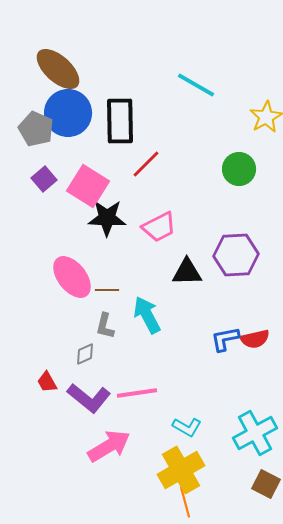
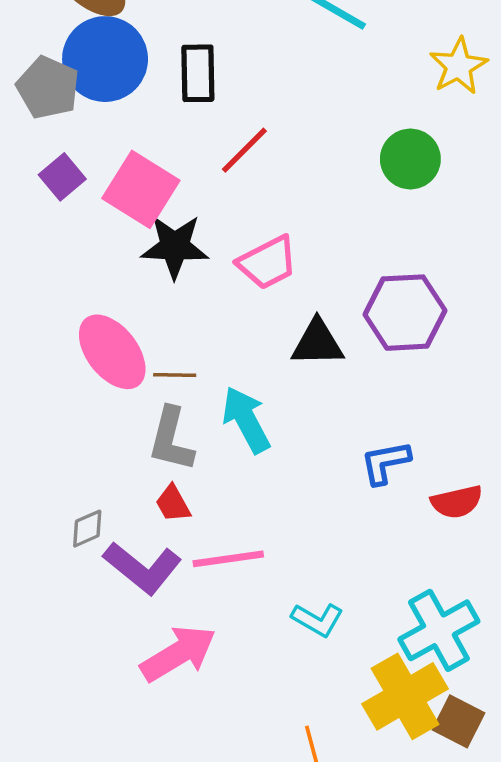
black rectangle: (120, 121) -> (198, 73), size x0.7
gray L-shape: (105, 326) -> (171, 439), size x1.4
red semicircle: (255, 339) -> (457, 502), moved
gray diamond: (85, 354) -> (87, 529), moved
red trapezoid: (47, 382) -> (173, 504), moved
yellow cross: (181, 470) -> (405, 696), moved

